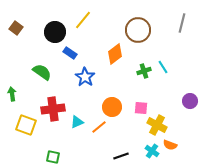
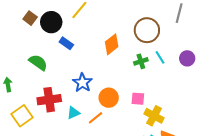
brown square: (16, 28) -> (30, 18), moved
brown circle: (138, 30) -> (147, 30), moved
blue star: (85, 77) -> (82, 83), moved
purple circle: (190, 101) -> (187, 58), moved
yellow square: (26, 125) -> (22, 116), turned 35

